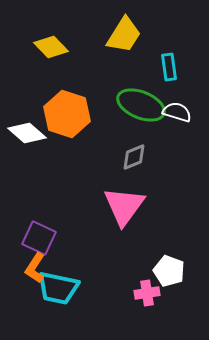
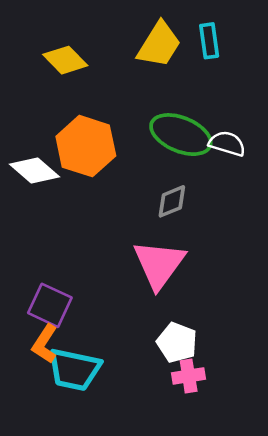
cyan rectangle: (169, 67) -> (209, 41), moved
white pentagon: (169, 271) -> (177, 343), moved

